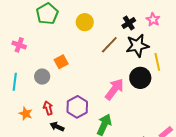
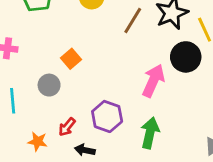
red arrow: (48, 108) -> (67, 127), turned -112

